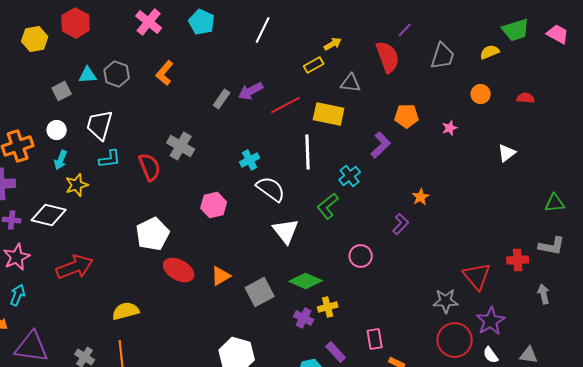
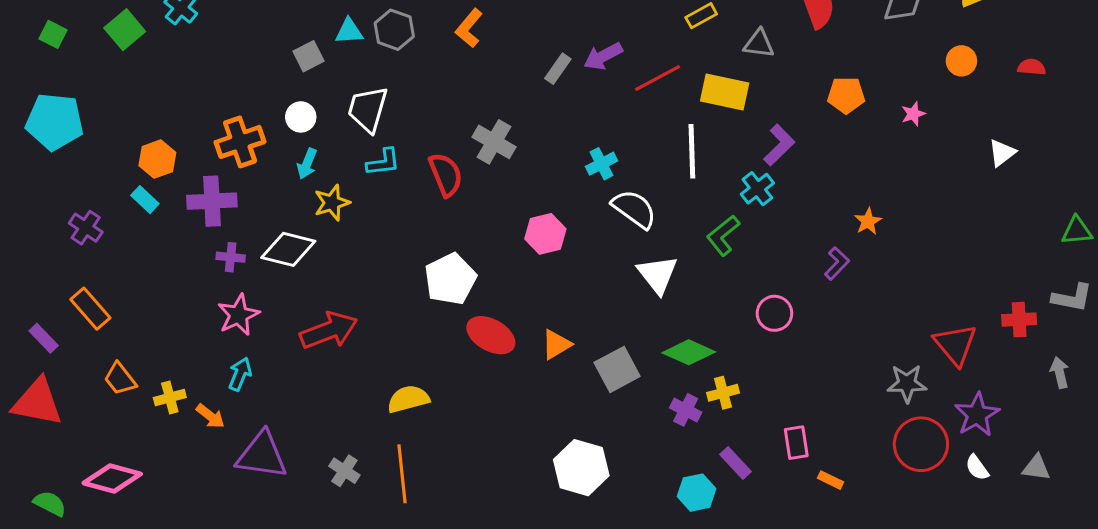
purple L-shape: (381, 145) -> (779, 145), moved

